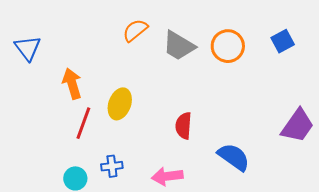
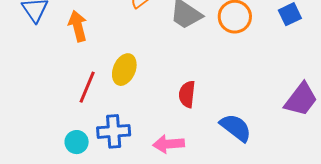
orange arrow: (72, 84) -> (78, 26), moved
blue cross: (112, 166) -> (114, 131), size x1.5

